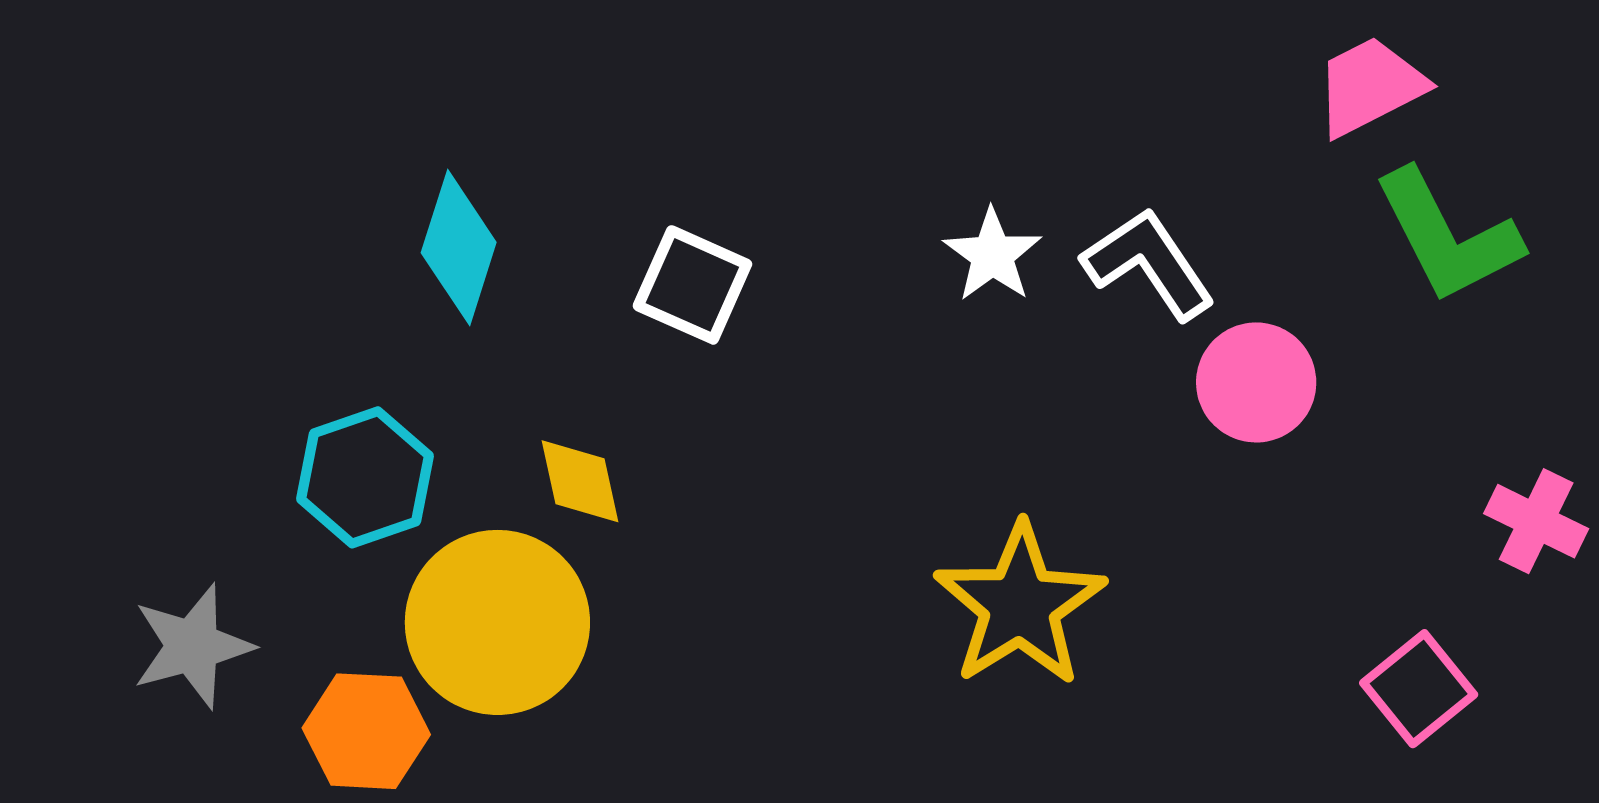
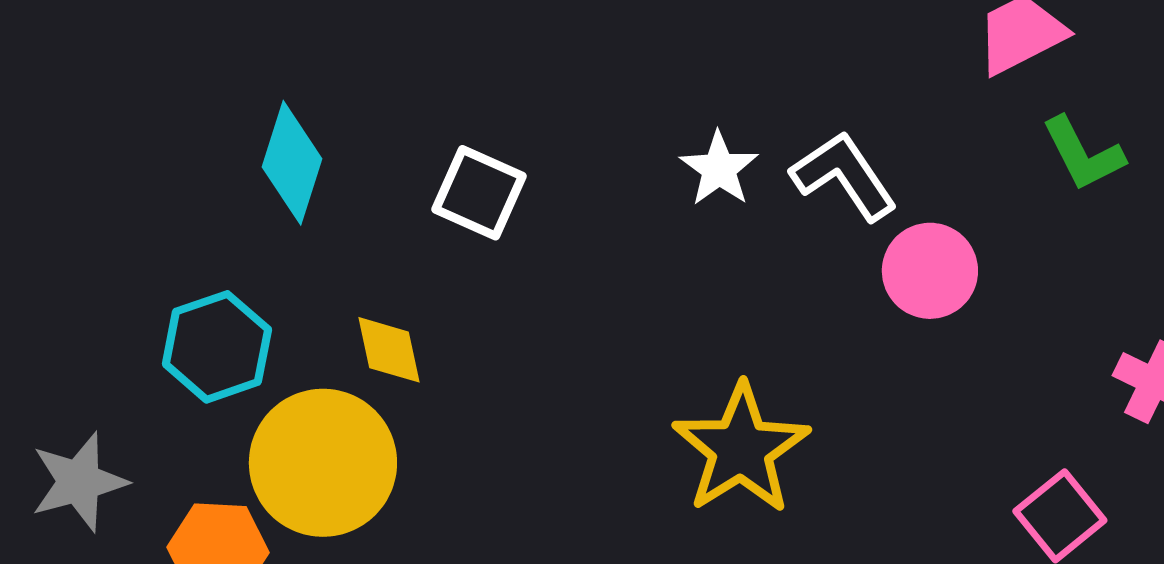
green L-shape: (1447, 236) -> (1083, 154), size x0.7

